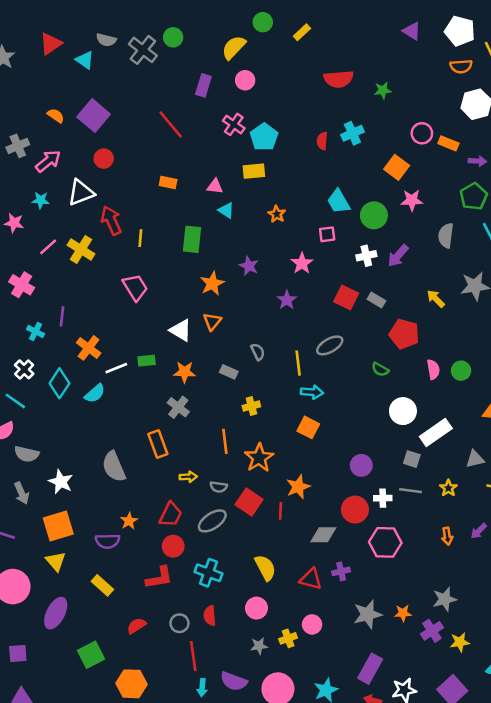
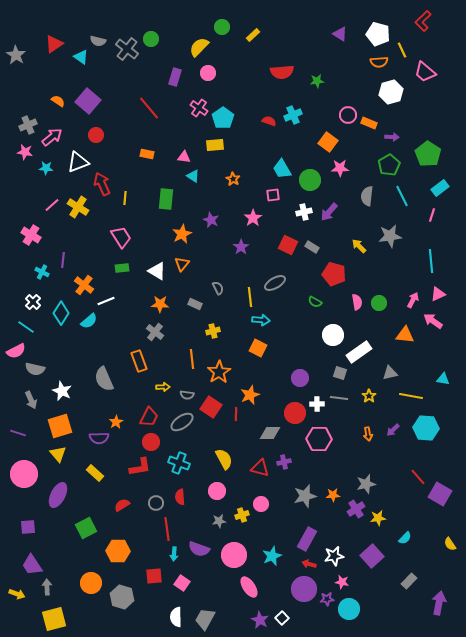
red semicircle: (322, 141) -> (269, 121), turned 104
pink star: (14, 223) -> (25, 152), moved
green rectangle: (147, 361) -> (122, 268), moved

